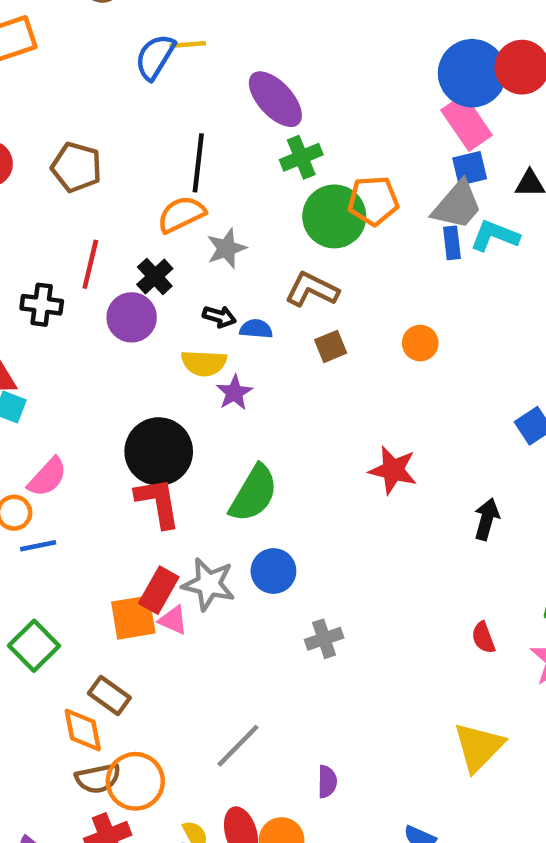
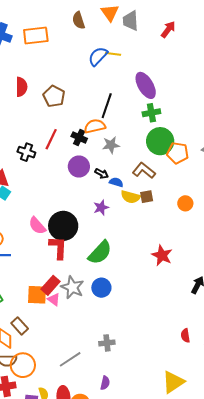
orange pentagon: (373, 201) -> (178, 153), moved
black cross: (155, 277) -> (79, 137), moved, turned -35
purple circle: (132, 317) -> (79, 166), moved
yellow semicircle: (204, 363) -> (131, 197), moved
pink semicircle: (47, 477) -> (37, 226), moved, turned 84
gray cross: (324, 639) -> (107, 343), moved

